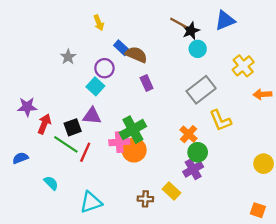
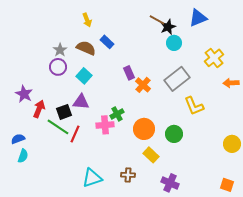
brown semicircle: (136, 55) -> (86, 48), moved
purple circle: (104, 68) -> (58, 67), moved
purple star: (27, 107) -> (24, 94), turned 30
green cross: (133, 130) -> (117, 114), size x0.6
orange cross: (189, 134) -> (143, 85), moved
orange circle: (134, 150) -> (144, 129), moved
purple cross: (193, 169) -> (170, 183), moved, turned -36
cyan semicircle: (51, 183) -> (23, 156), moved, turned 64
yellow rectangle: (172, 191) -> (151, 155), moved
cyan triangle: (91, 202) -> (92, 178), moved

